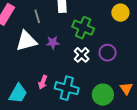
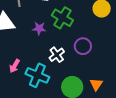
purple star: (53, 43) -> (39, 28), moved
white cross: (82, 55) -> (57, 55), moved

